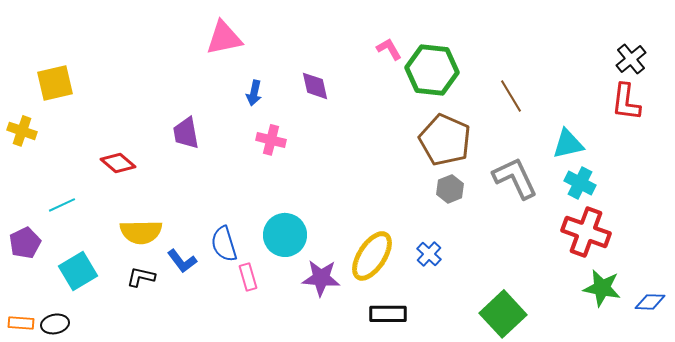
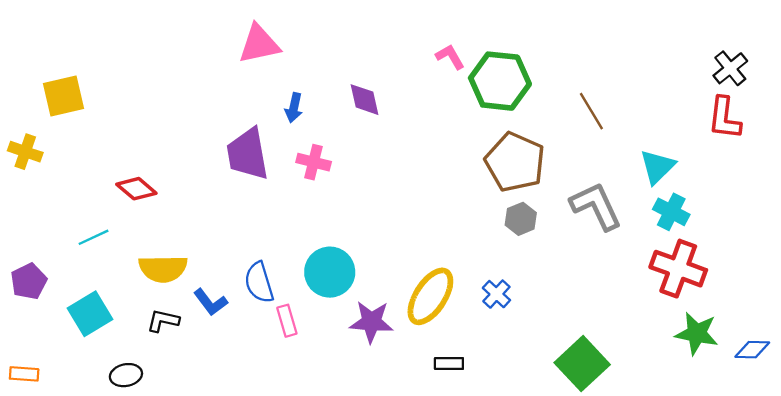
purple trapezoid: (186, 133) -> (248, 154), moved, size x1.4
cyan triangle: (568, 144) -> (657, 167), turned -32
cyan line: (62, 205) -> (94, 237), moved
black rectangle: (388, 314) -> (449, 364), size x0.7
black ellipse: (55, 324) -> (126, 375), moved

